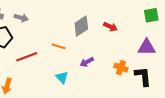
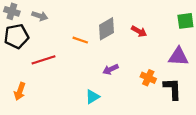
orange line: (59, 46) -> (80, 40), moved
cyan triangle: (62, 77) -> (92, 97), moved, turned 40

